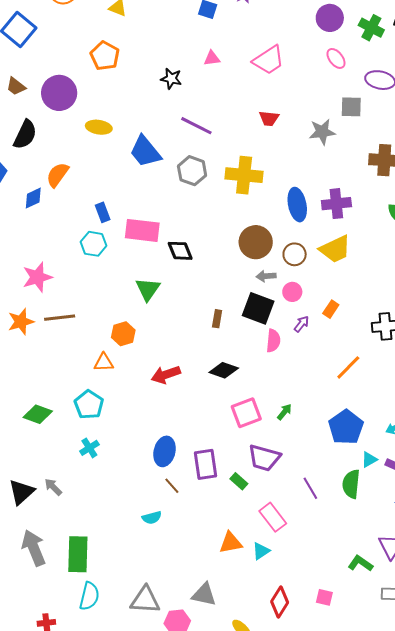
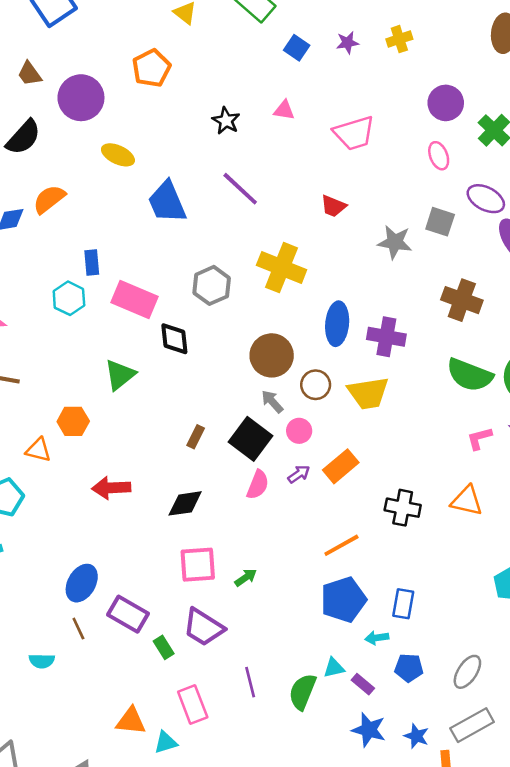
gray hexagon: (192, 171) -> (212, 285), moved
gray arrow: (266, 276) -> (272, 402), turned 36
orange rectangle: (331, 309) -> (341, 466), size x1.5
black diamond: (224, 370) -> (185, 503), turned -44
blue pentagon: (346, 427) -> (343, 600), moved
purple rectangle: (205, 464) -> (128, 614), turned -68

